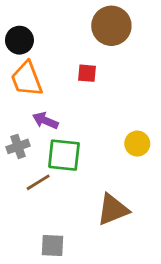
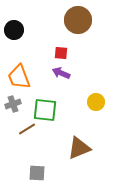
orange trapezoid: (27, 79) -> (19, 77), moved
purple arrow: (45, 121) -> (61, 73), moved

